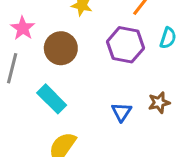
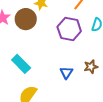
brown circle: (61, 48) -> (26, 19), moved

